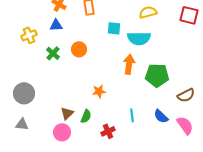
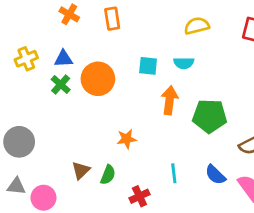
blue triangle: (56, 25) -> (64, 59), moved
cyan square: (114, 28) -> (148, 66), moved
cyan semicircle: (139, 38) -> (184, 63), size x0.6
orange circle: (79, 49) -> (98, 79), size x1.5
pink circle: (62, 132) -> (43, 198), moved

